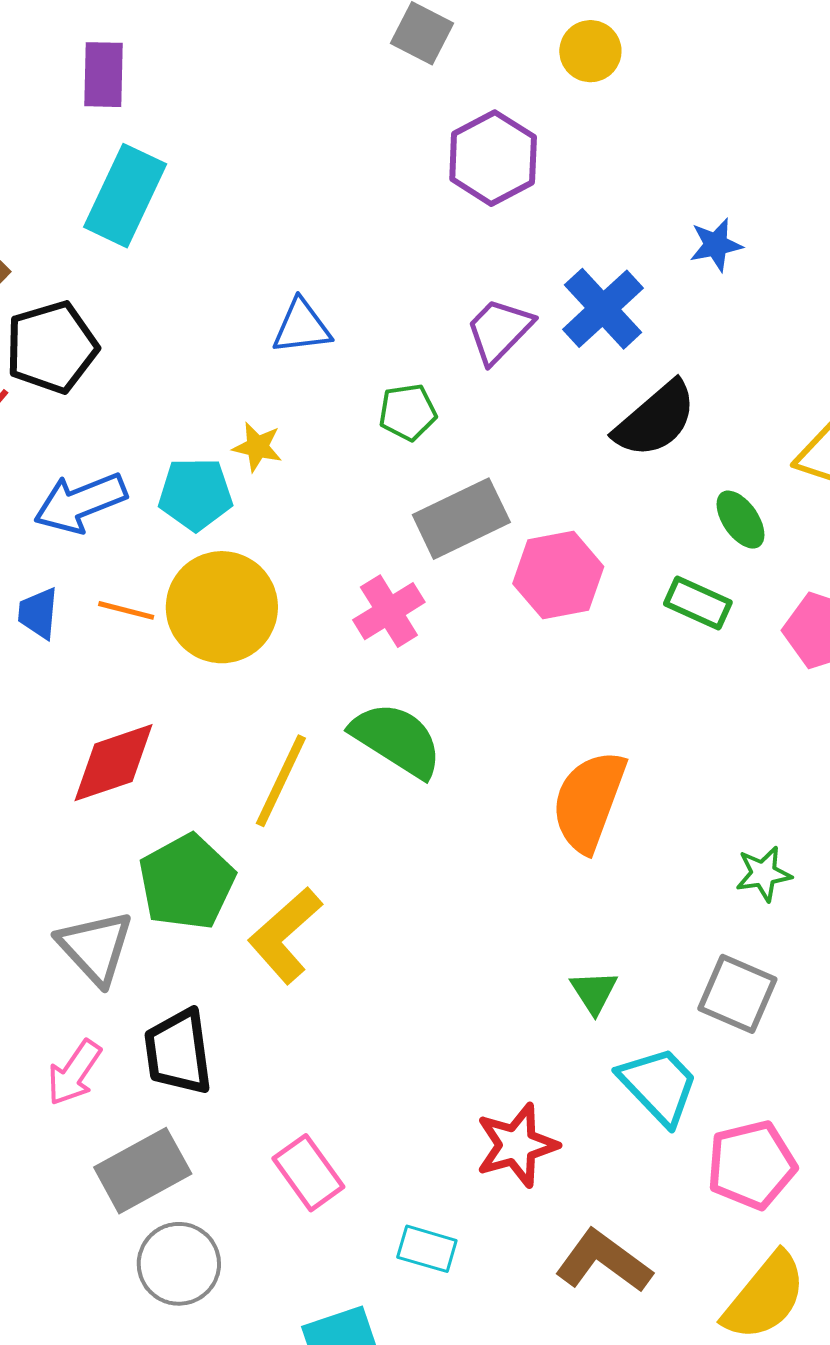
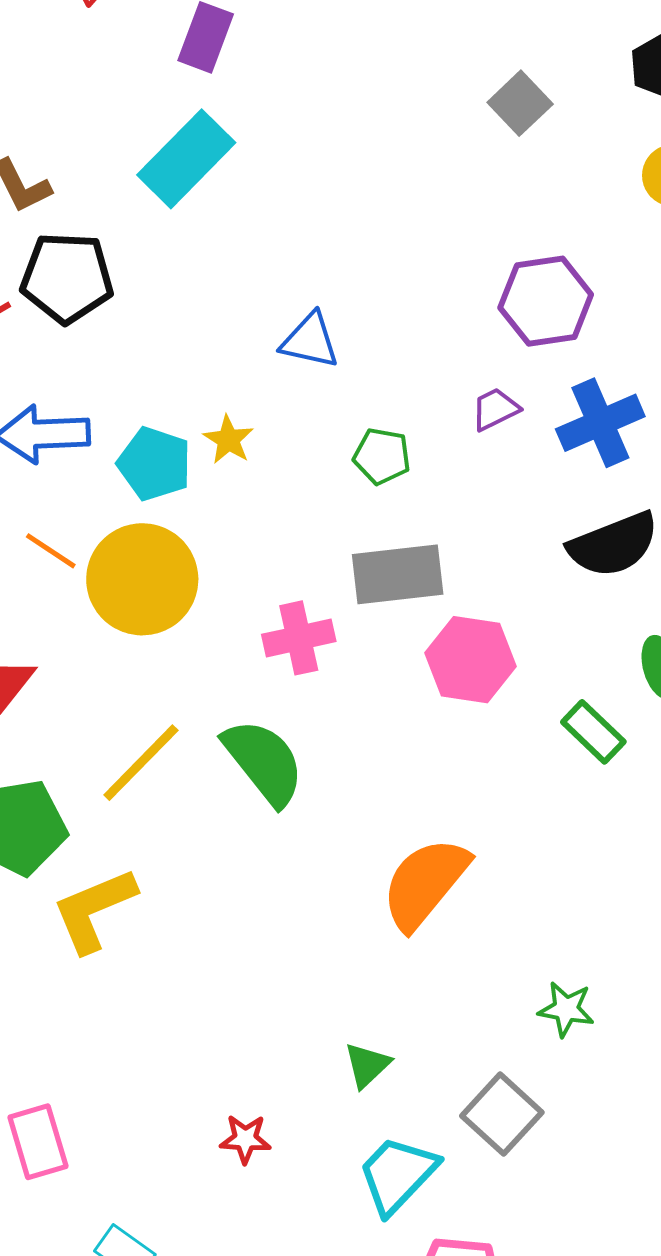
purple hexagon: (493, 158) -> (546, 301), moved
purple trapezoid: (499, 331) -> (495, 409), size x0.7
cyan trapezoid: (659, 1085) -> (398, 1175), turned -112
red star: (517, 1145) -> (245, 1139), moved, size x0.6

